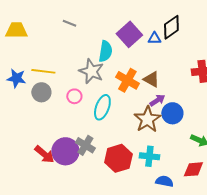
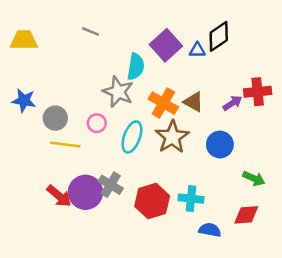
yellow line: (43, 71) -> (65, 145), moved
purple arrow: (157, 100) -> (232, 103), moved
brown star: (147, 119) -> (172, 137), moved

